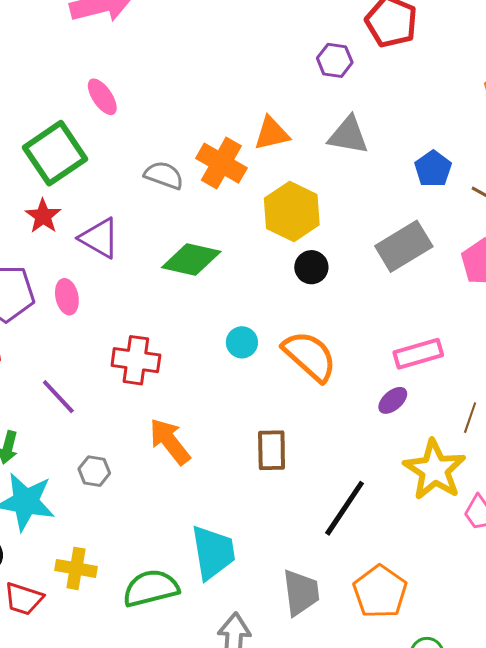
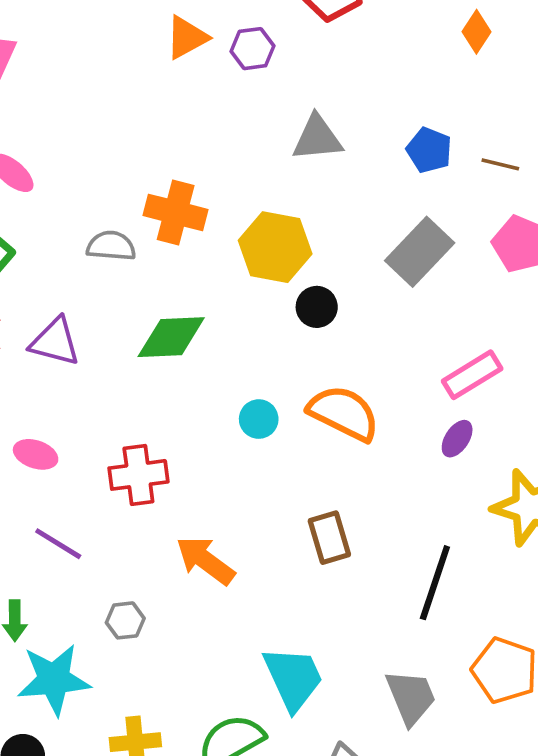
purple hexagon: (335, 60) -> (252, 49), moved
orange triangle: (272, 133) -> (187, 37), moved
pink ellipse: (67, 297) -> (36, 454), moved, turned -44

